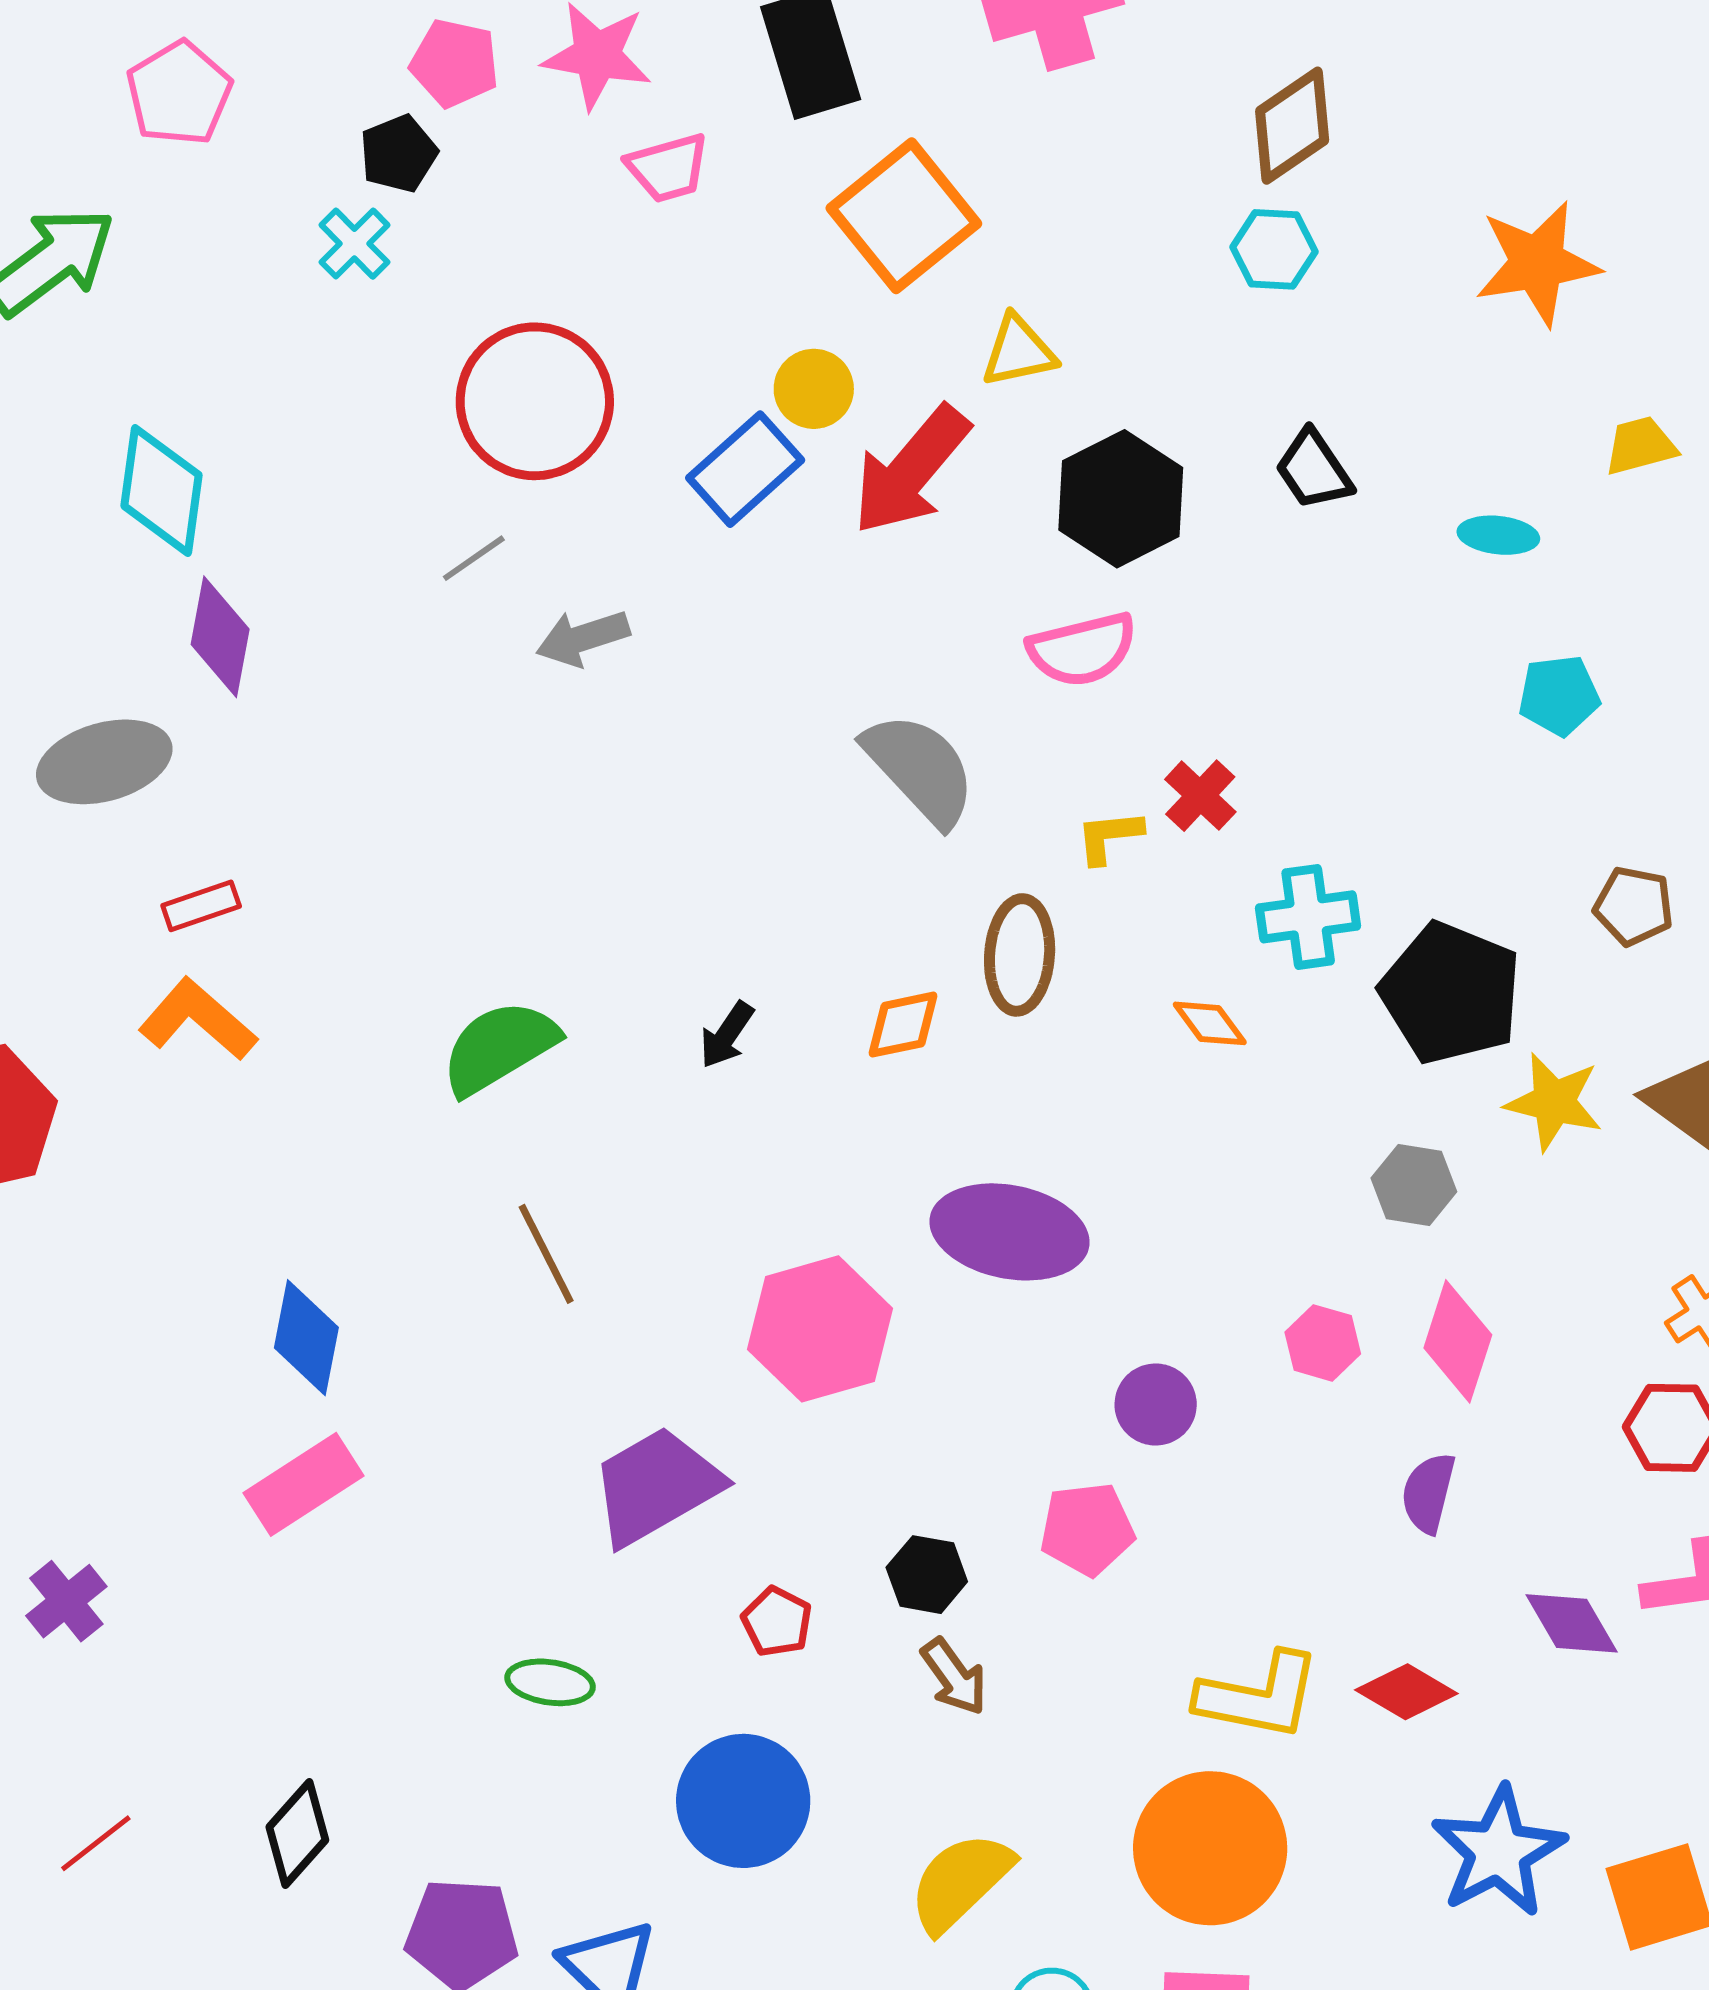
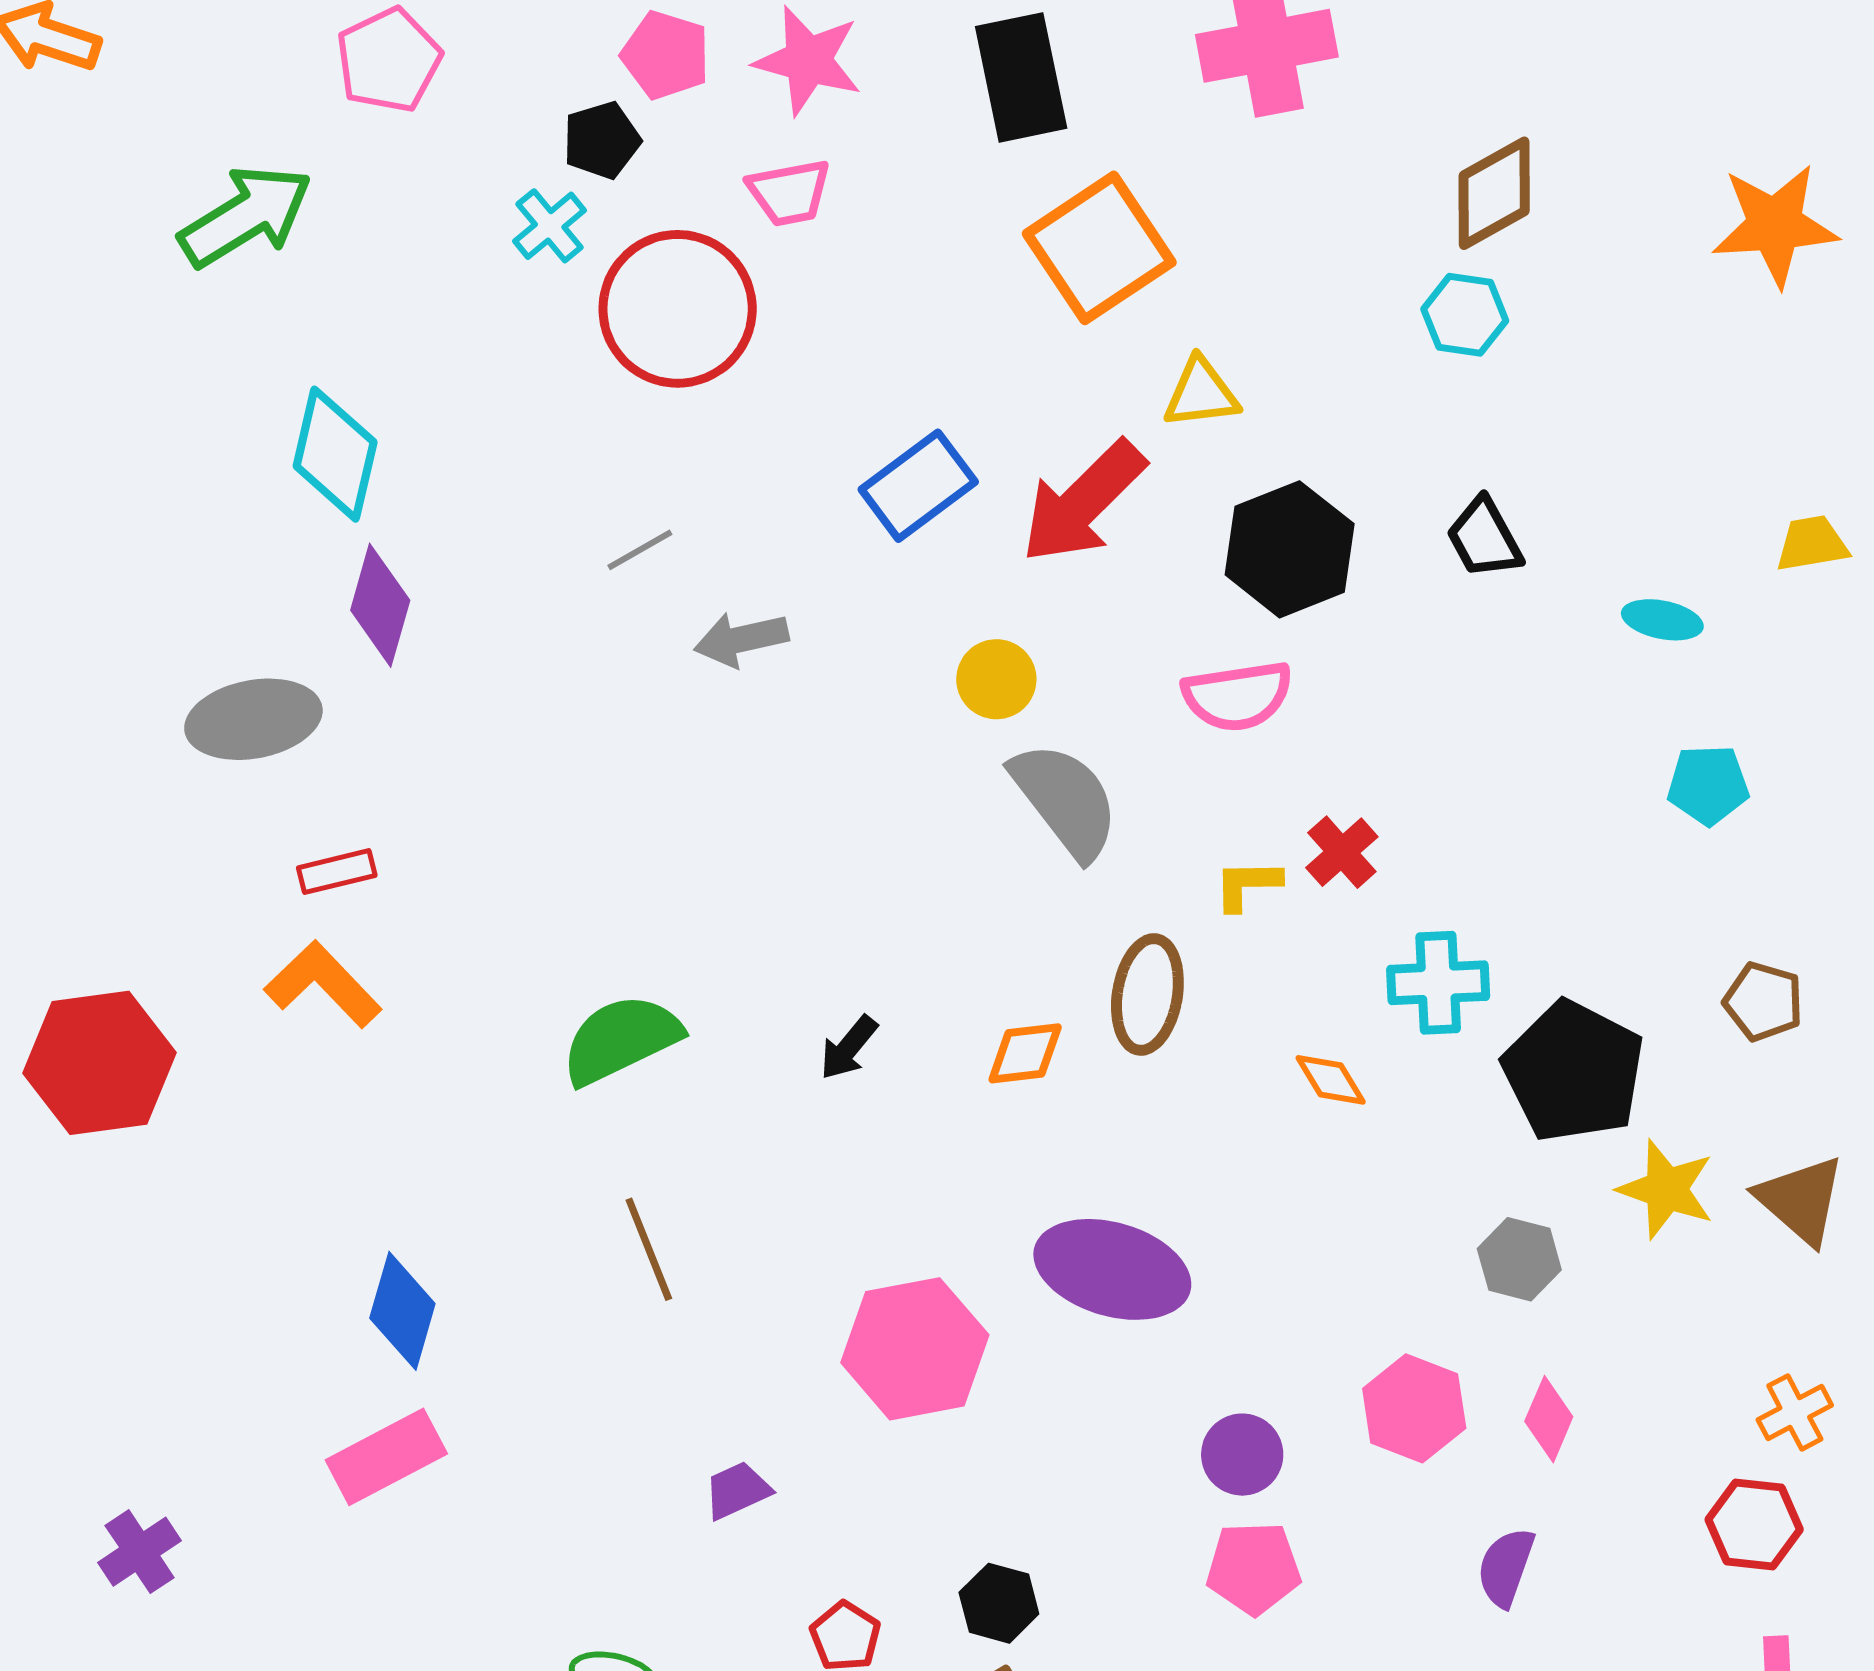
pink trapezoid: (668, 168) -> (789, 192), moved
orange star: (1537, 263) -> (1775, 225), moved
yellow circle: (814, 389) -> (996, 679), moved
red circle: (535, 401) -> (678, 309), moved
pink diamond: (1458, 1341) -> (1549, 1419), size x0.7
pink hexagon: (1323, 1343) -> (1414, 1408), size x1.4
purple trapezoid: (656, 1486) -> (737, 1490), size x0.5
pink pentagon: (1087, 1529) -> (1254, 1568), moved

